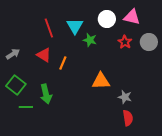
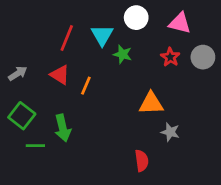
white circle: (107, 19) -> (136, 18), moved
red line: (49, 28) -> (67, 38), turned 42
orange triangle: (101, 81) -> (151, 103), moved
red semicircle: (128, 118) -> (142, 161), moved

